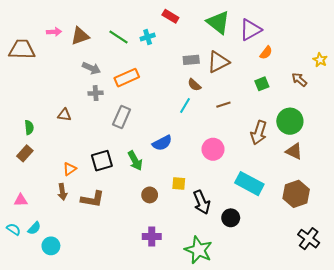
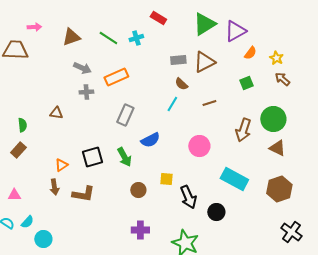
green triangle: (218, 22) -> (204, 24), turned 50
pink arrow: (54, 32) -> (34, 27), moved
yellow star: (320, 60) -> (276, 58), moved
gray rectangle: (122, 117) -> (125, 115), moved

